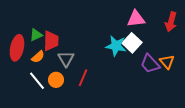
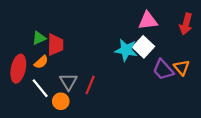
red ellipse: (17, 48) -> (18, 69), moved
gray triangle: (66, 59) -> (68, 82), moved
orange circle: (56, 80) -> (61, 101), moved

